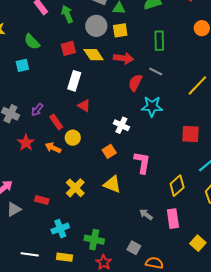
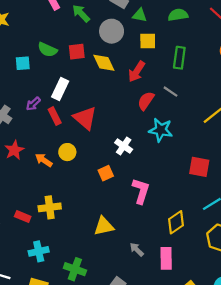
green arrow: (67, 14) -> (81, 13), turned -30
yellow square: (120, 30) -> (148, 41), moved
green semicircle: (32, 42) -> (47, 50), moved, turned -30
red arrow: (123, 58) -> (137, 72), turned 108
white rectangle: (74, 81) -> (60, 89), moved
red triangle: (84, 106) -> (85, 118), size x1.6
purple arrow: (37, 110) -> (33, 104), moved
red rectangle: (56, 122) -> (55, 116), moved
yellow triangle: (112, 184) -> (104, 226), moved, turned -42
yellow cross: (75, 188) -> (50, 207), moved, turned 30

